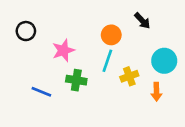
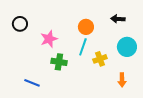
black arrow: (142, 21) -> (118, 19), moved, turned 136
blue line: (41, 92) -> (32, 83), moved
orange arrow: (156, 92) -> (122, 80), moved

